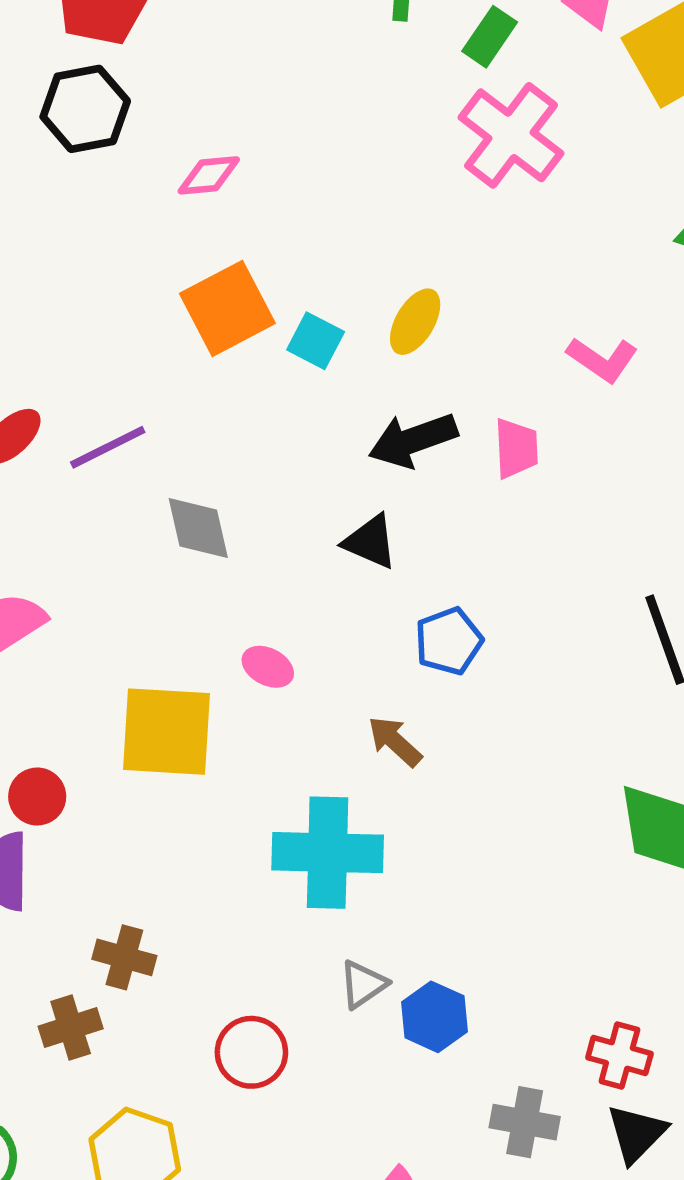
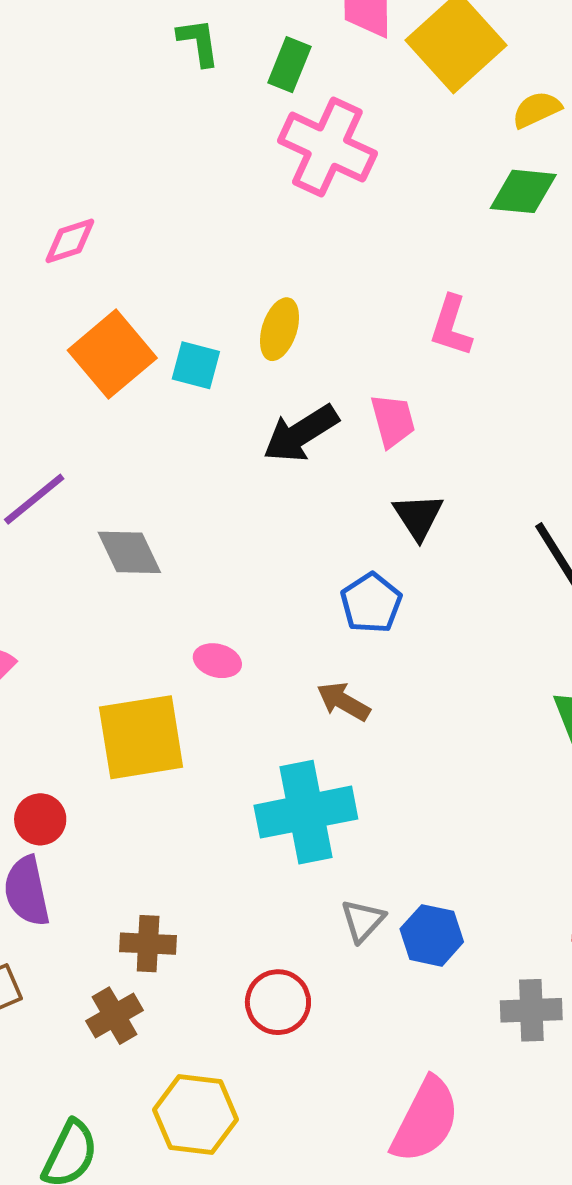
pink L-shape: (602, 359) -> (451, 326), turned 86
black triangle: (370, 542) -> (418, 516), moved, turned 46

